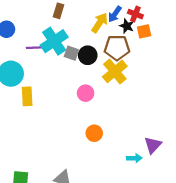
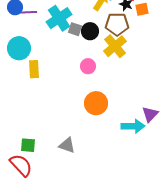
purple line: (36, 48) -> (28, 12), moved
orange circle: (94, 133) -> (96, 103), size x1.5
cyan arrow: (134, 158) -> (133, 126), size x1.6

